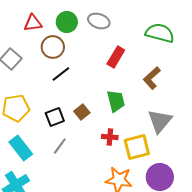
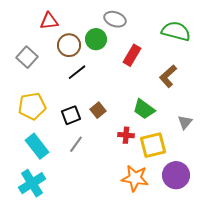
green circle: (67, 22) -> (96, 39), moved
green trapezoid: (116, 101) -> (144, 109), moved, turned 140
gray triangle: (160, 121) -> (185, 122), moved, size x0.6

